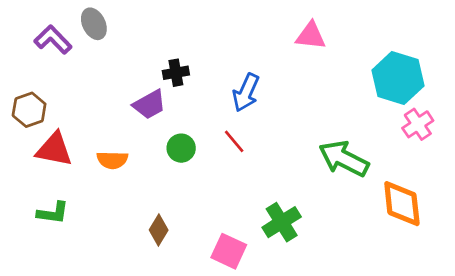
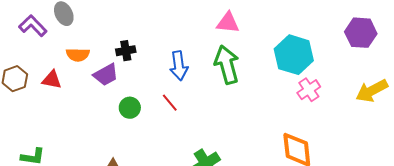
blue arrow: (246, 93) -> (179, 66), turned -32
red triangle: (54, 149) -> (52, 80), moved, size x0.7
green arrow: (344, 159) -> (227, 65), moved, turned 48
orange semicircle: (112, 160) -> (78, 55), moved

